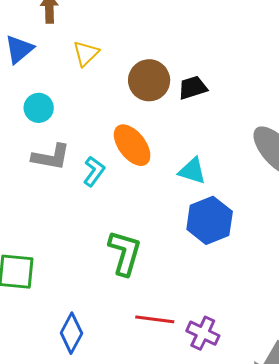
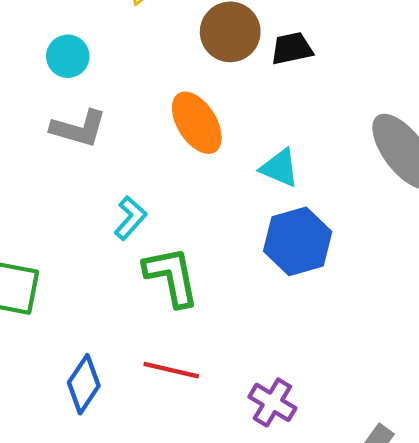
cyan L-shape: (94, 171) -> (130, 218), moved
green L-shape: (125, 253) -> (171, 276), turned -33
red line: (155, 319) -> (171, 370), moved

